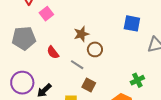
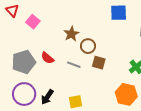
gray pentagon: (24, 38) -> (24, 62), moved
brown square: (89, 85) -> (99, 63), moved

